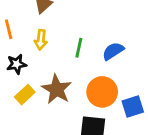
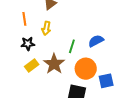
green line: (79, 48) -> (72, 46), moved

